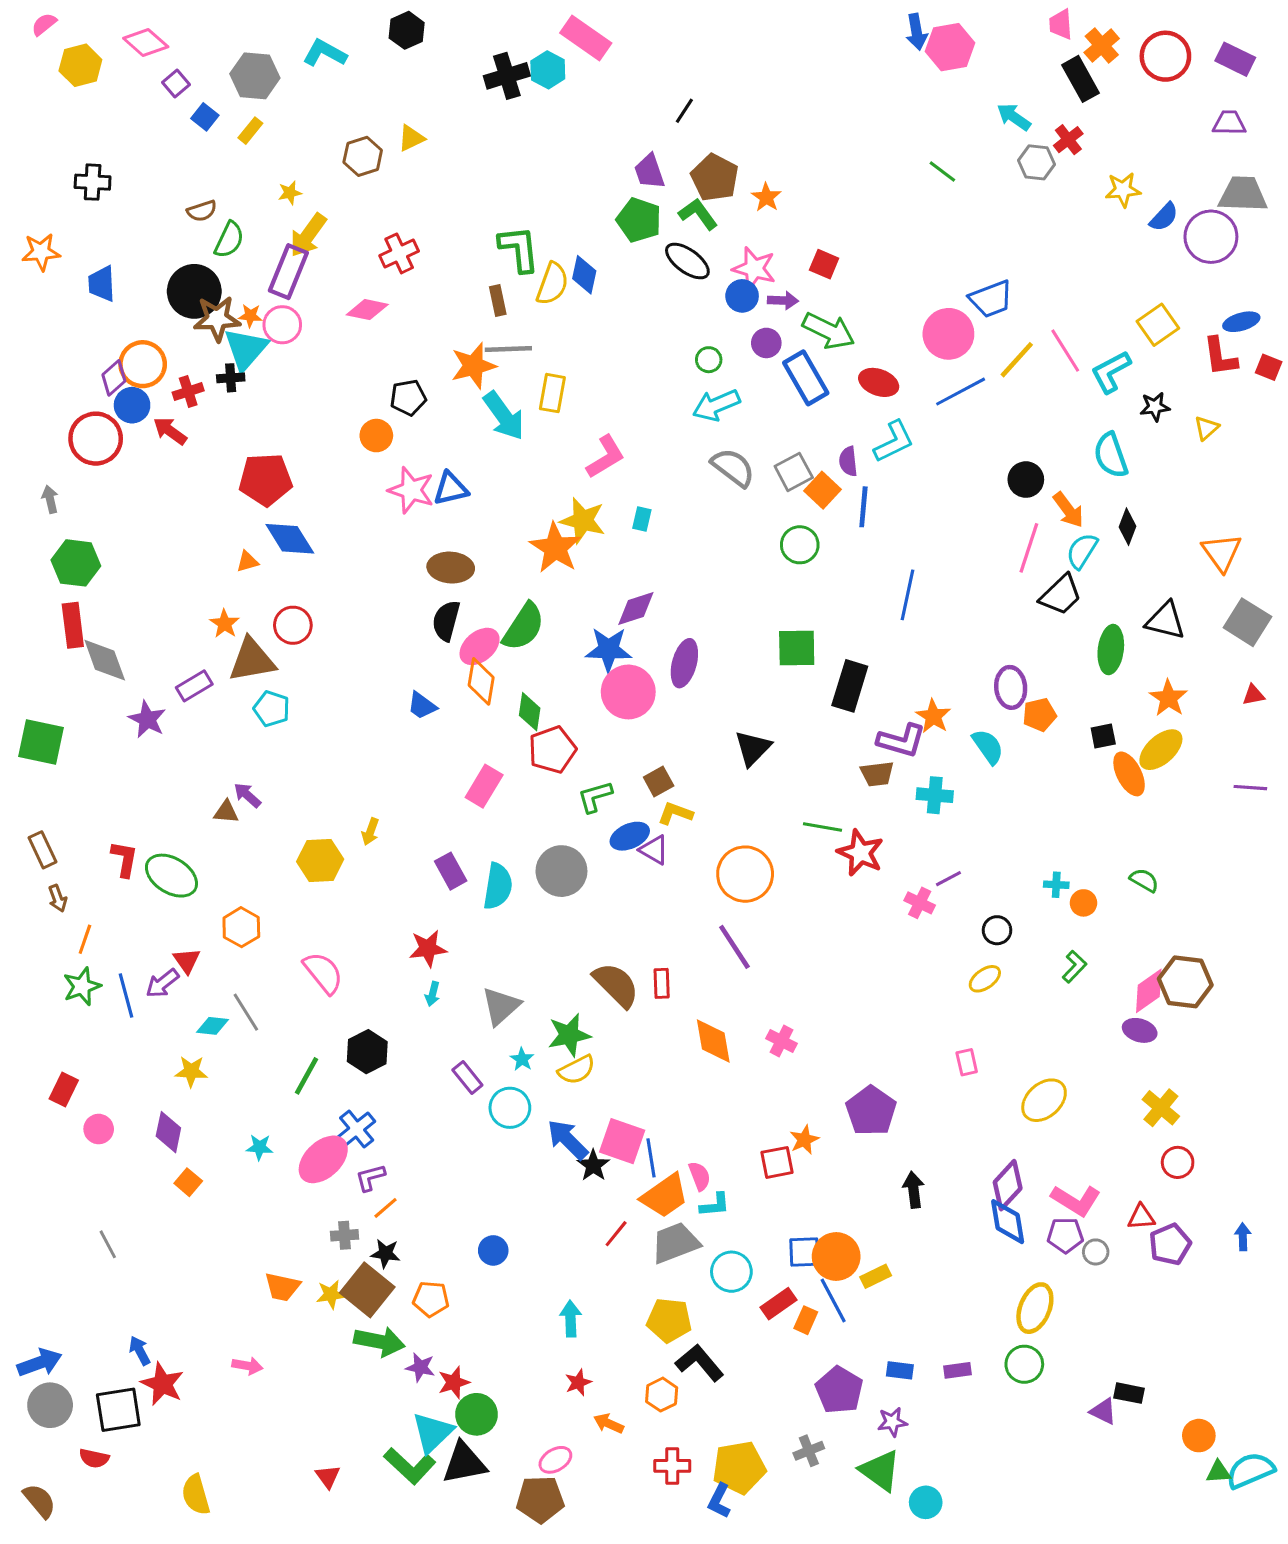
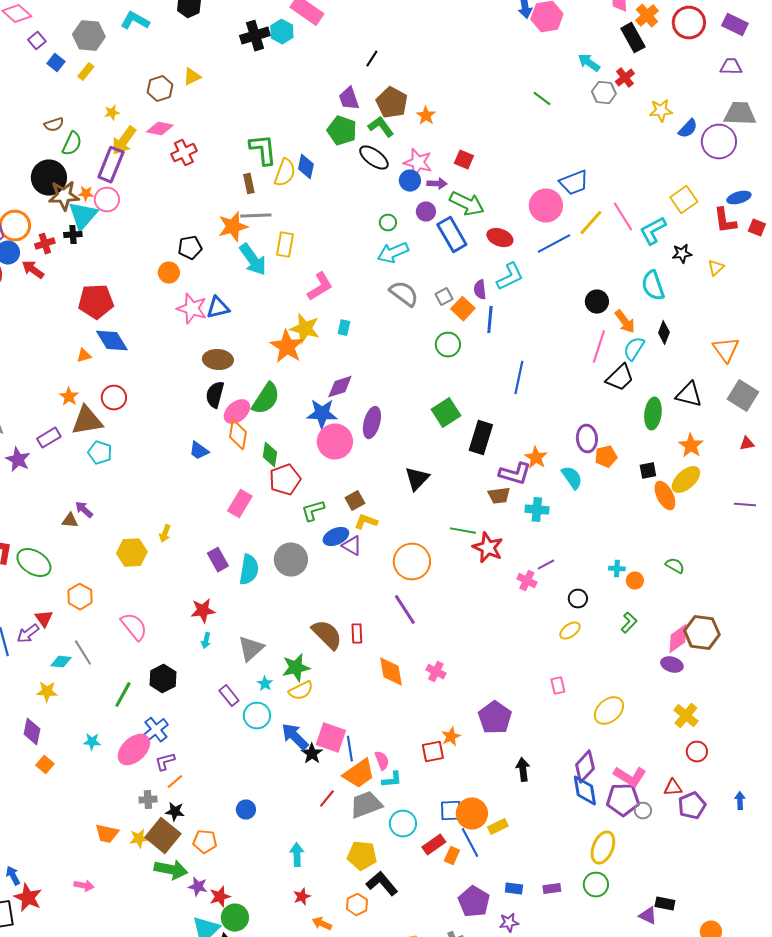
pink diamond: (367, 310) -> (160, 129), moved
gray square: (794, 472) -> (444, 297), size x0.7
green square: (797, 648) -> (446, 413), turned -32
purple pentagon: (1065, 1235) -> (623, 800), size x1.4

